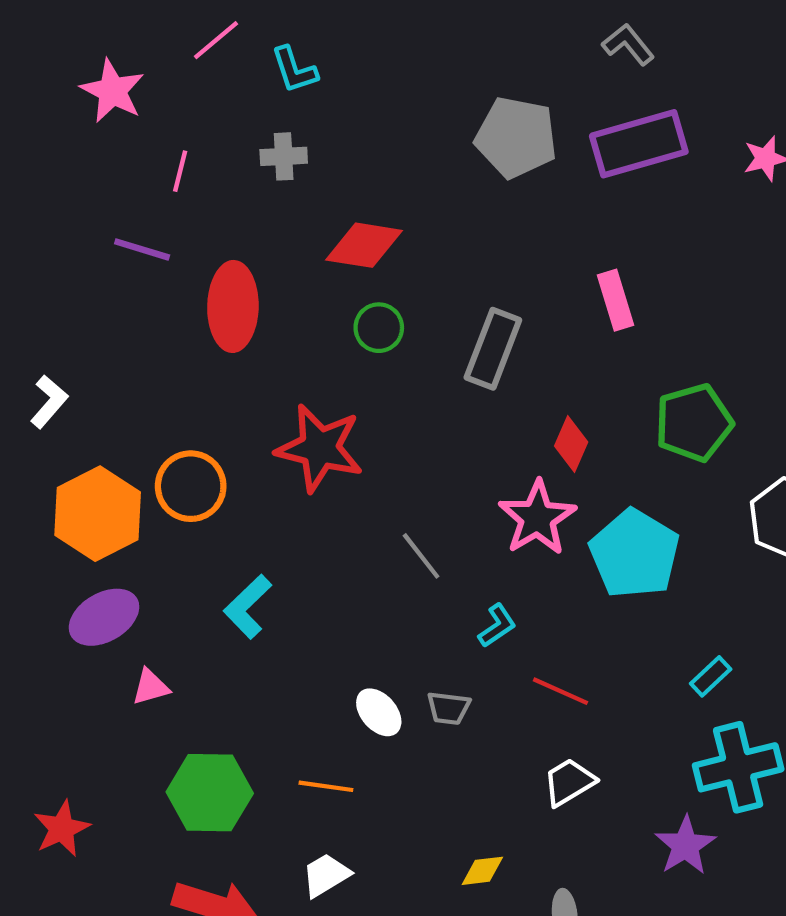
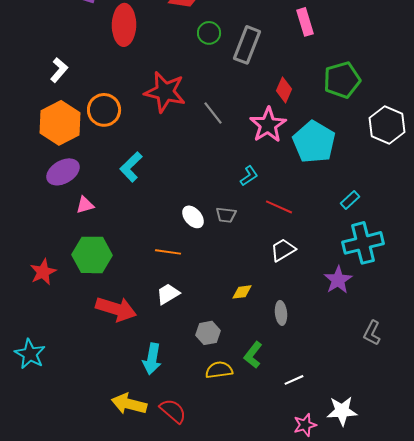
green circle: (379, 328) -> (209, 33), moved
white L-shape: (49, 402) -> (59, 70), moved
gray line: (421, 556) -> (213, 113), moved
green hexagon: (210, 793) -> (92, 255), moved

